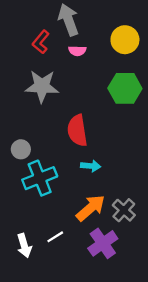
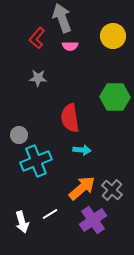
gray star: (42, 86) -> (38, 78), size x0.6
green hexagon: (125, 88) -> (115, 97), moved

